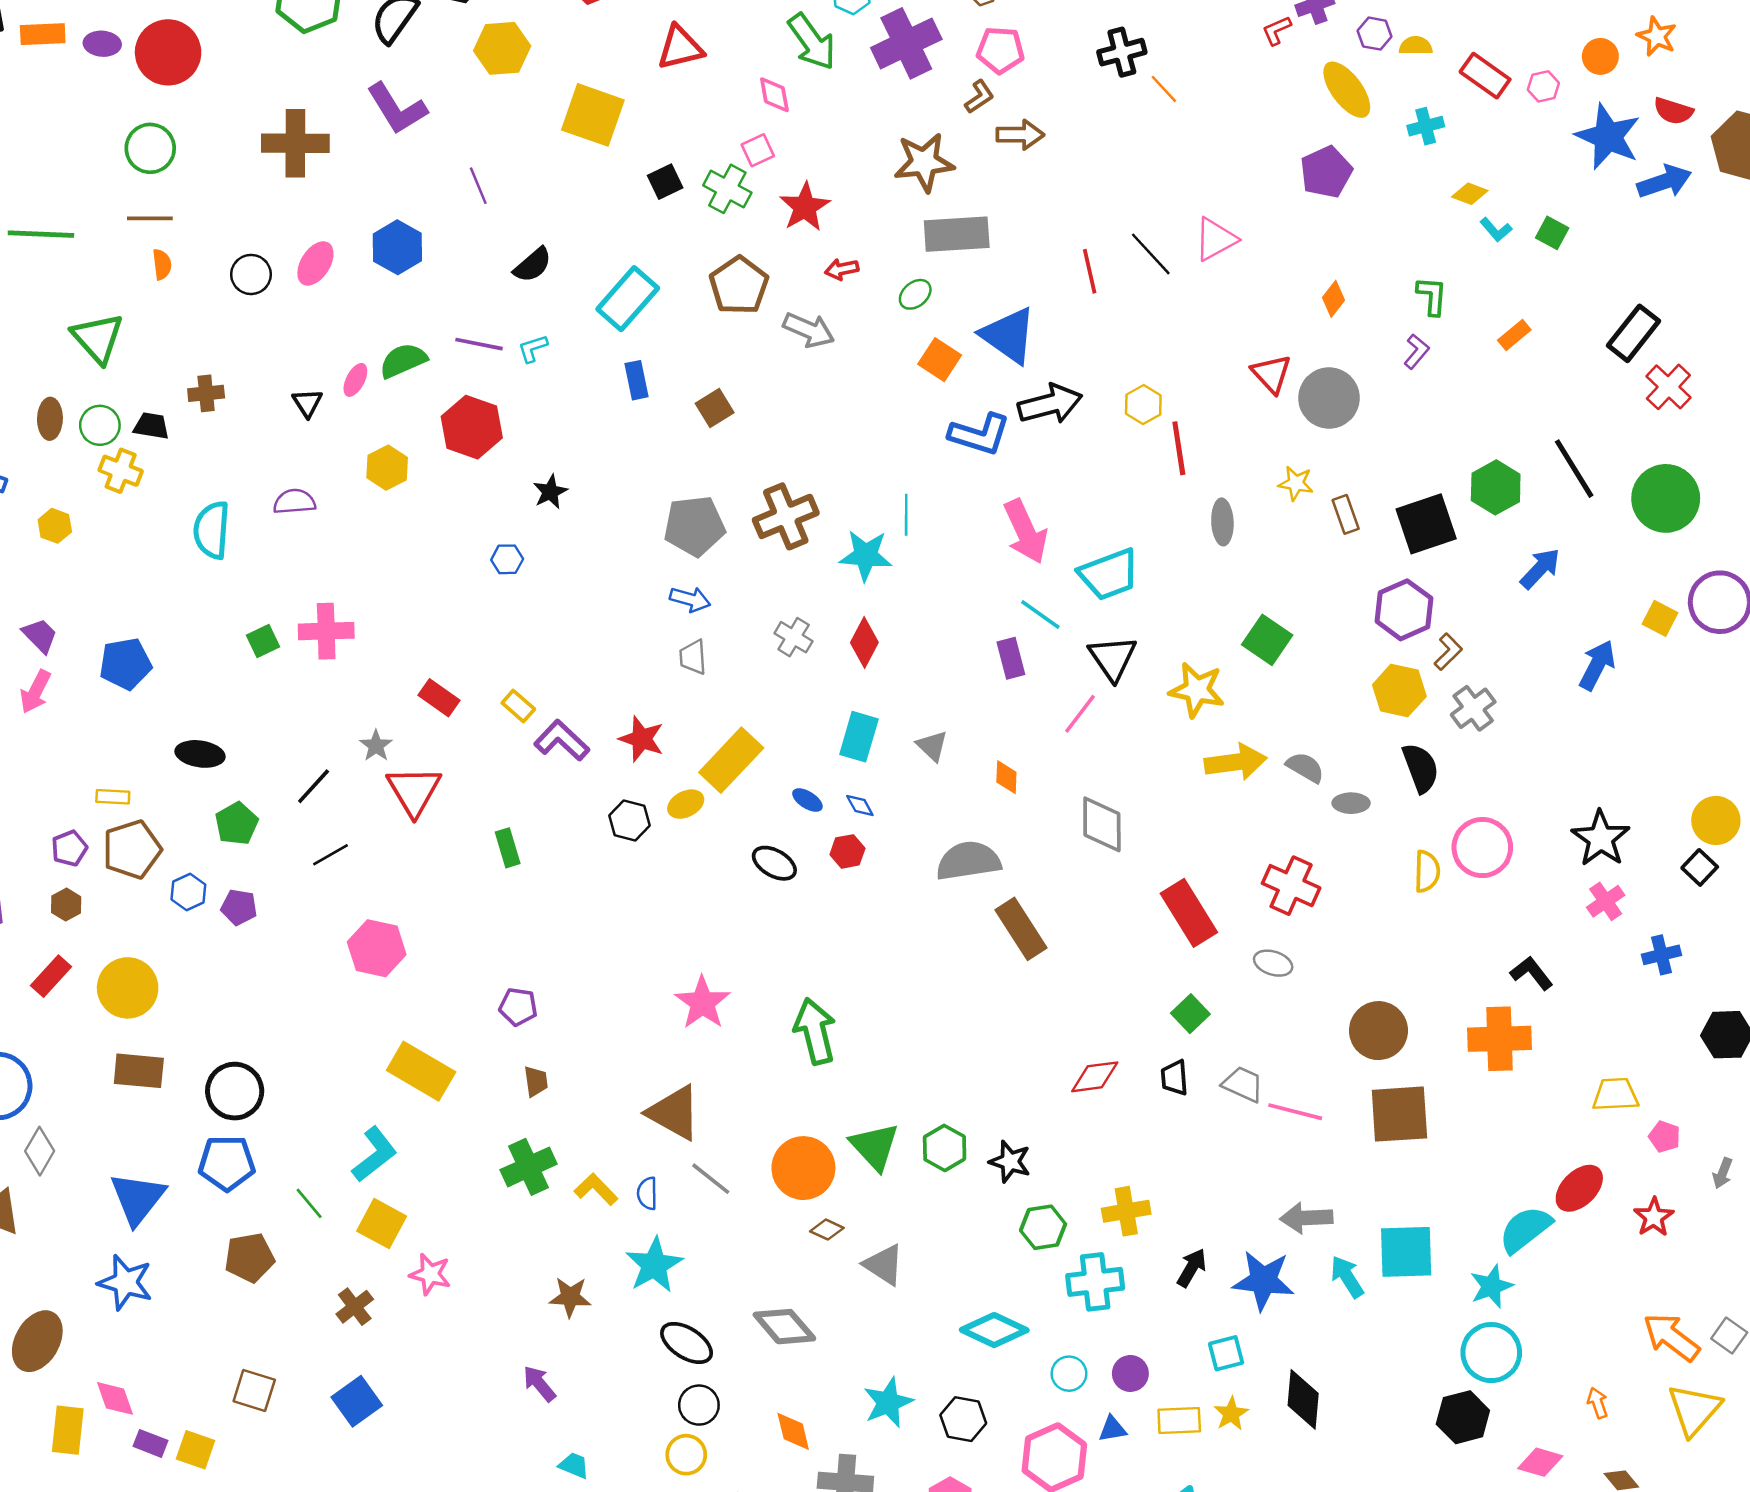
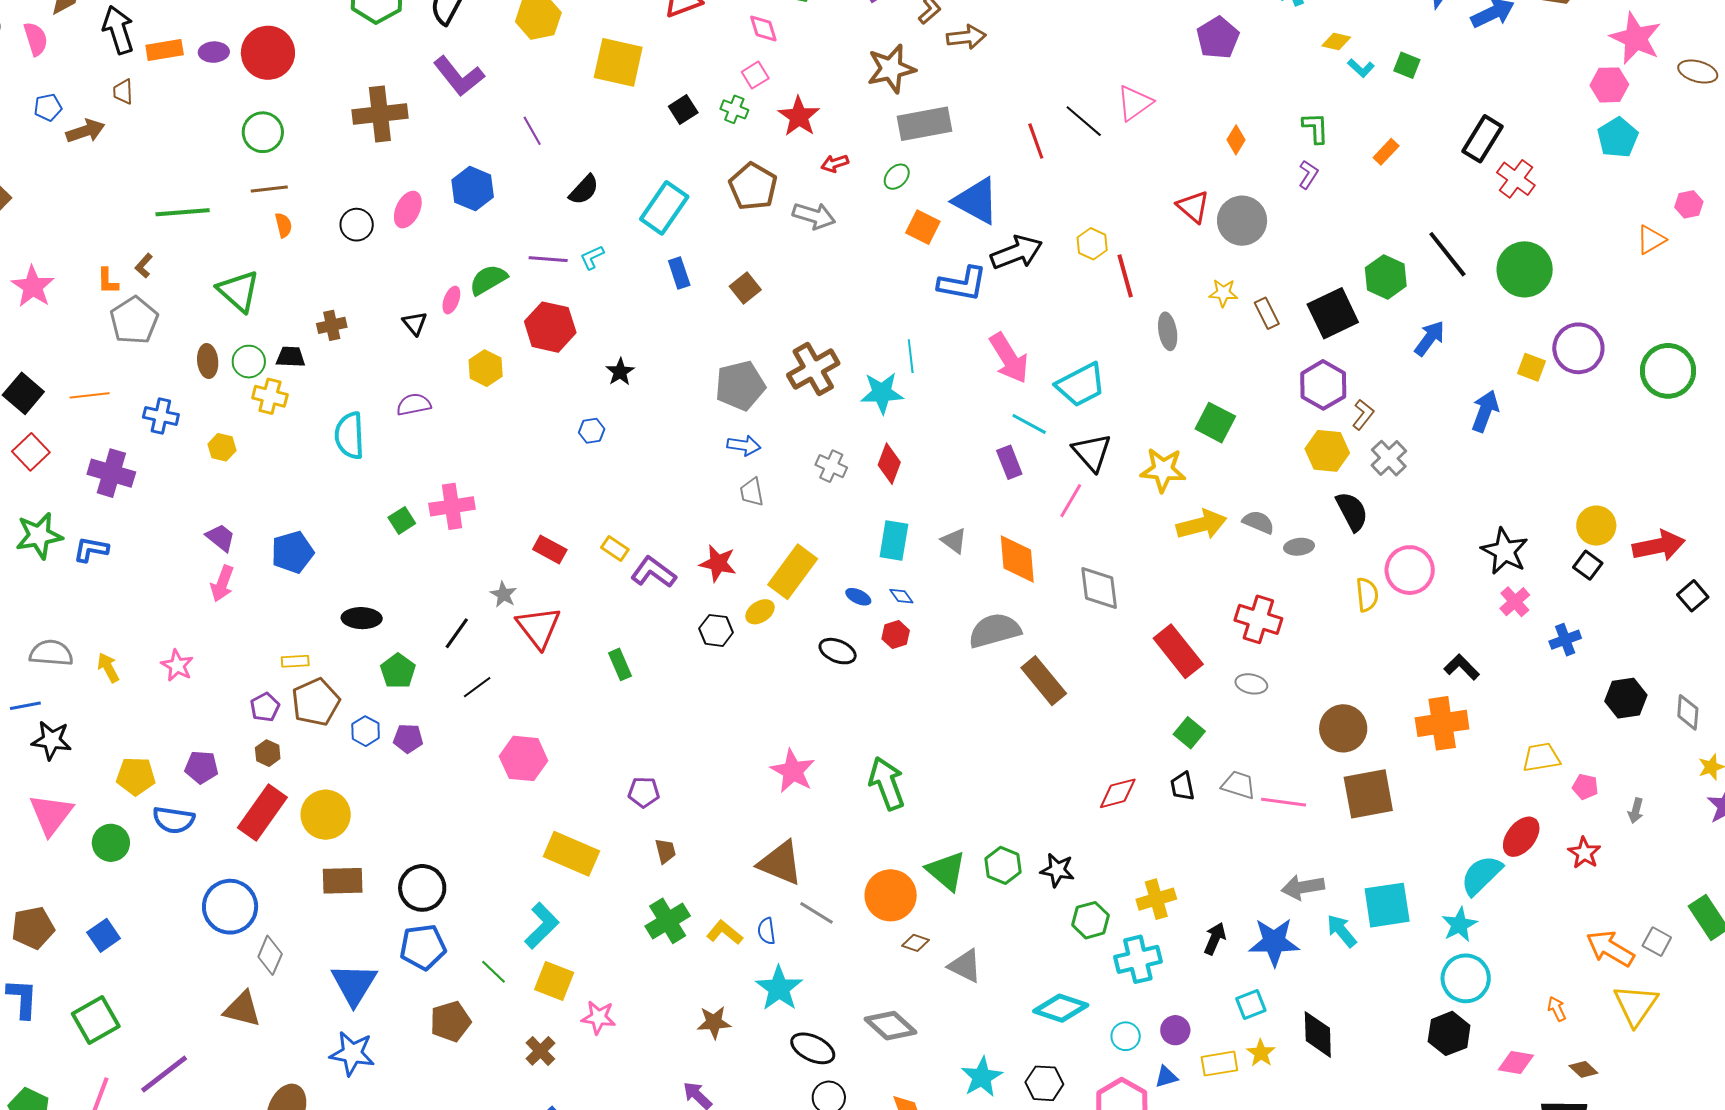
green cross: (727, 189) -> (734, 109), size x0.7
orange diamond: (1006, 777) -> (1017, 559), size x1.8
red rectangle: (51, 976) -> (262, 813), size x1.6

